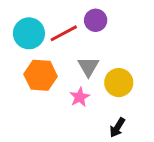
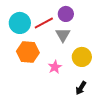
gray triangle: (88, 67) -> (63, 35), moved

